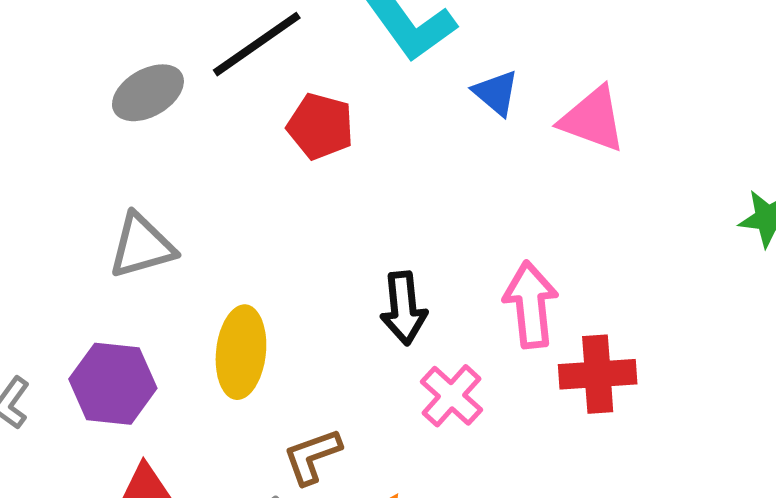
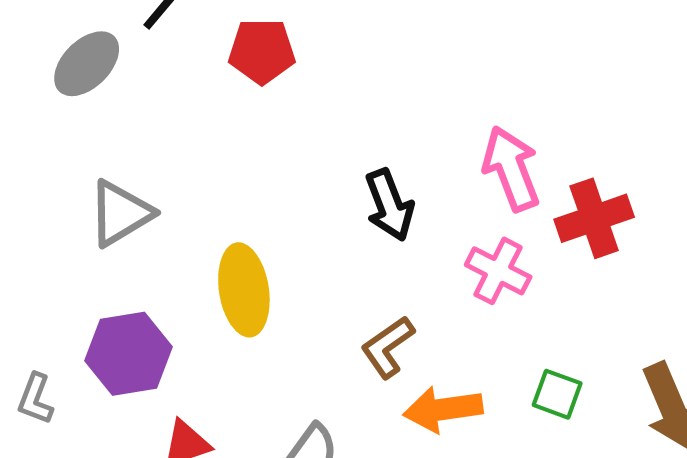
pink cross: (452, 396) -> (498, 271), moved
brown L-shape: (312, 456) -> (388, 347), moved

